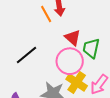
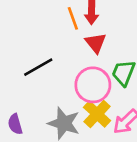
red triangle: (73, 38) -> (96, 43), moved

